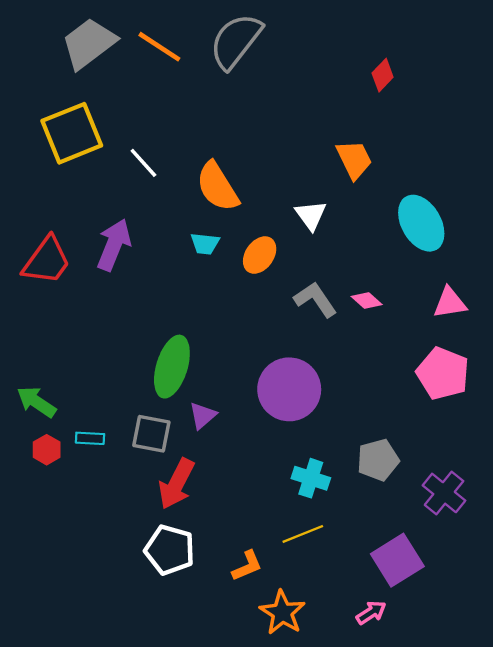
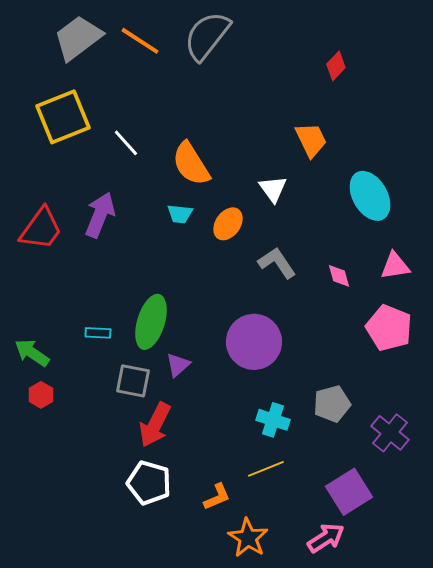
pink diamond: (367, 301) -> (339, 276), moved, turned 32
cyan rectangle: (90, 438) -> (98, 333), moved
pink arrow: (371, 613) -> (326, 538), size x1.4

